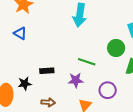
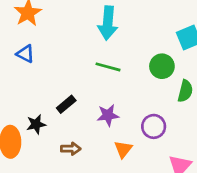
green line: (87, 62) -> (108, 67), moved
black rectangle: (47, 71) -> (66, 104), turned -32

